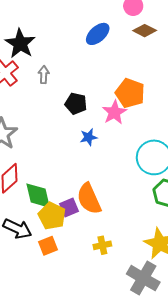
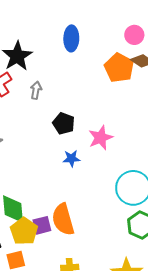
blue ellipse: (98, 34) -> (71, 38), moved, turned -55
orange pentagon: (130, 93) -> (119, 68), moved

